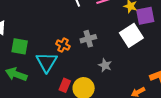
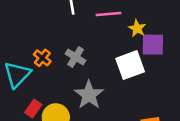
gray cross: (88, 39) -> (76, 57), turned 35
gray star: (105, 65) -> (89, 95), size x1.6

